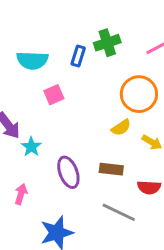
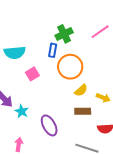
blue rectangle: (78, 56) -> (53, 50), moved
orange circle: (139, 94) -> (70, 67), moved
brown rectangle: (111, 169) -> (83, 111), moved

